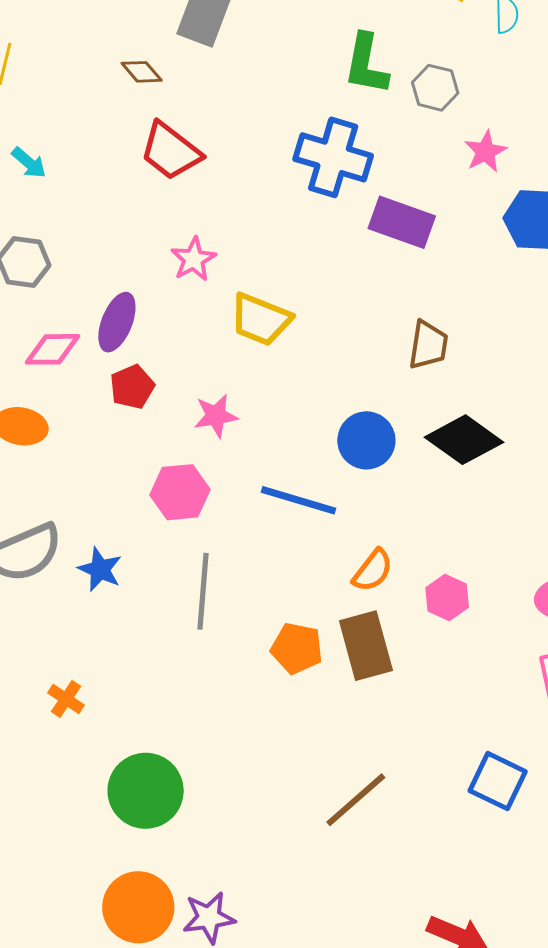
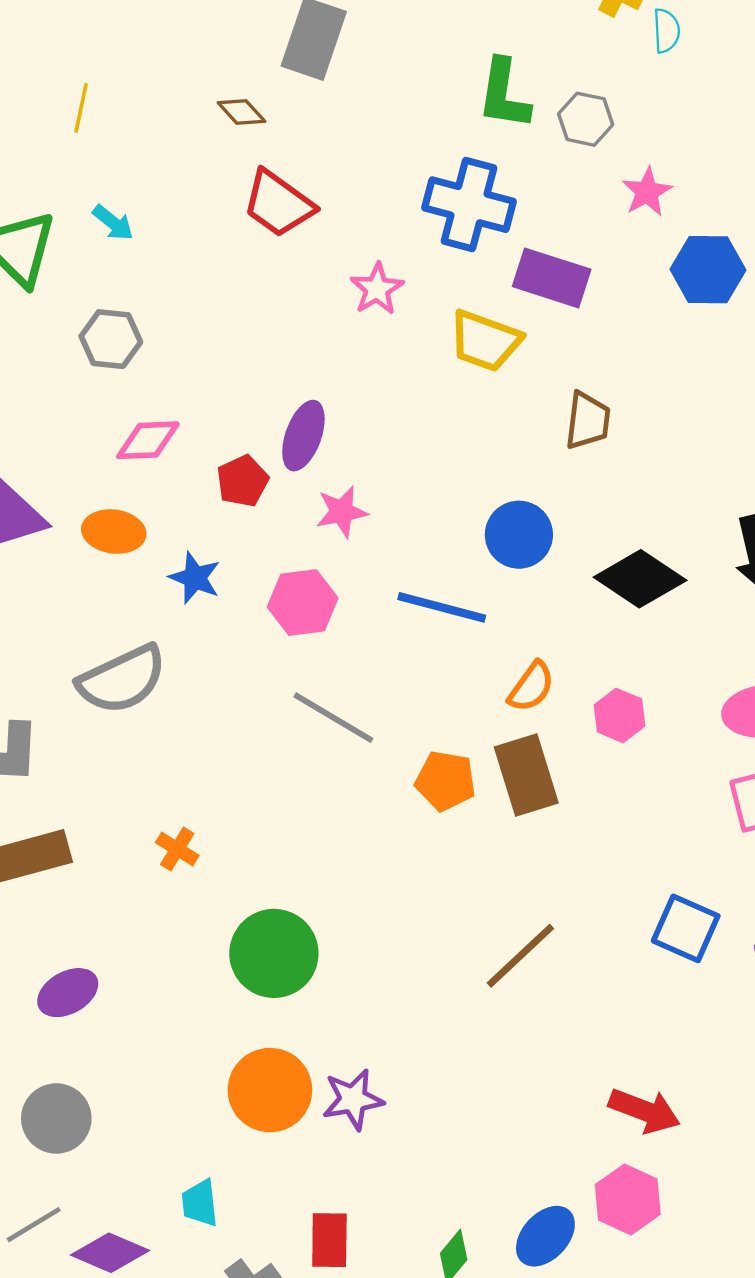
pink star: (194, 259) -> (377, 289), moved
yellow trapezoid: (260, 319) -> (485, 341), moved
purple ellipse: (117, 322) -> (303, 436), moved
black diamond: (464, 440) -> (640, 579), moved
blue star: (100, 569) -> (195, 578), moved
gray line: (203, 591) -> (333, 718), turned -62

